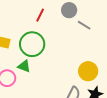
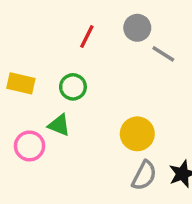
green circle: (32, 44) -> (73, 87), size x0.6
yellow circle: (88, 71) -> (137, 134), moved

